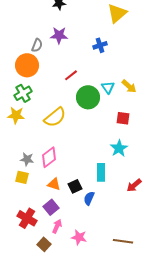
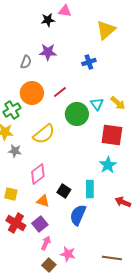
orange circle: (27, 65) -> (32, 93), moved
red square: (123, 118) -> (112, 135), size x1.6
gray star: (27, 159) -> (15, 151), moved
red arrow: (134, 185) -> (123, 202), turned 63
black square: (75, 186) -> (64, 191), moved, turned -32
blue semicircle: (89, 198) -> (78, 215), size x1.5
red cross: (27, 218) -> (16, 223), moved
brown square: (44, 244) -> (49, 265), moved

